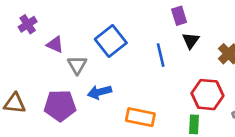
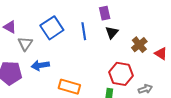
blue line: (161, 55) -> (84, 31), moved

